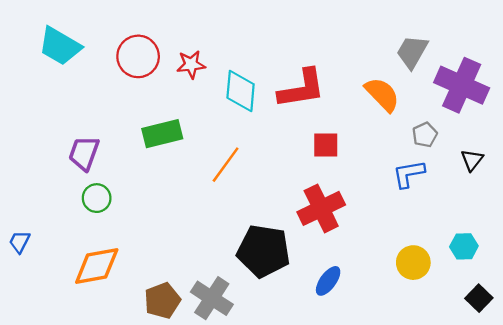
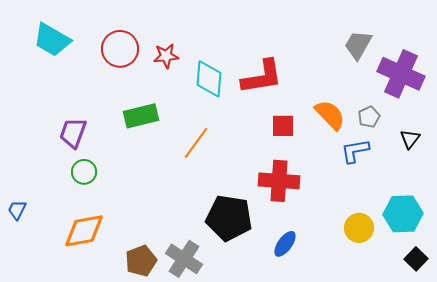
orange semicircle: (382, 94) -> (330, 115), moved
red cross: (321, 208) -> (279, 181), turned 30
cyan hexagon: (464, 246) -> (403, 214), size x1.6

